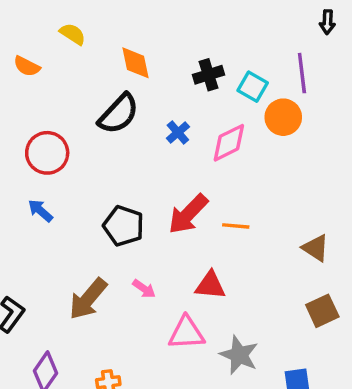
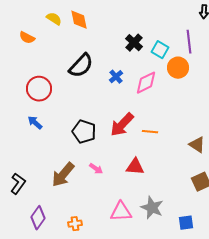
orange diamond: (135, 63) -> (79, 20), moved
black cross: (209, 75) -> (134, 43), turned -30
pink triangle: (186, 333) -> (121, 212), moved

